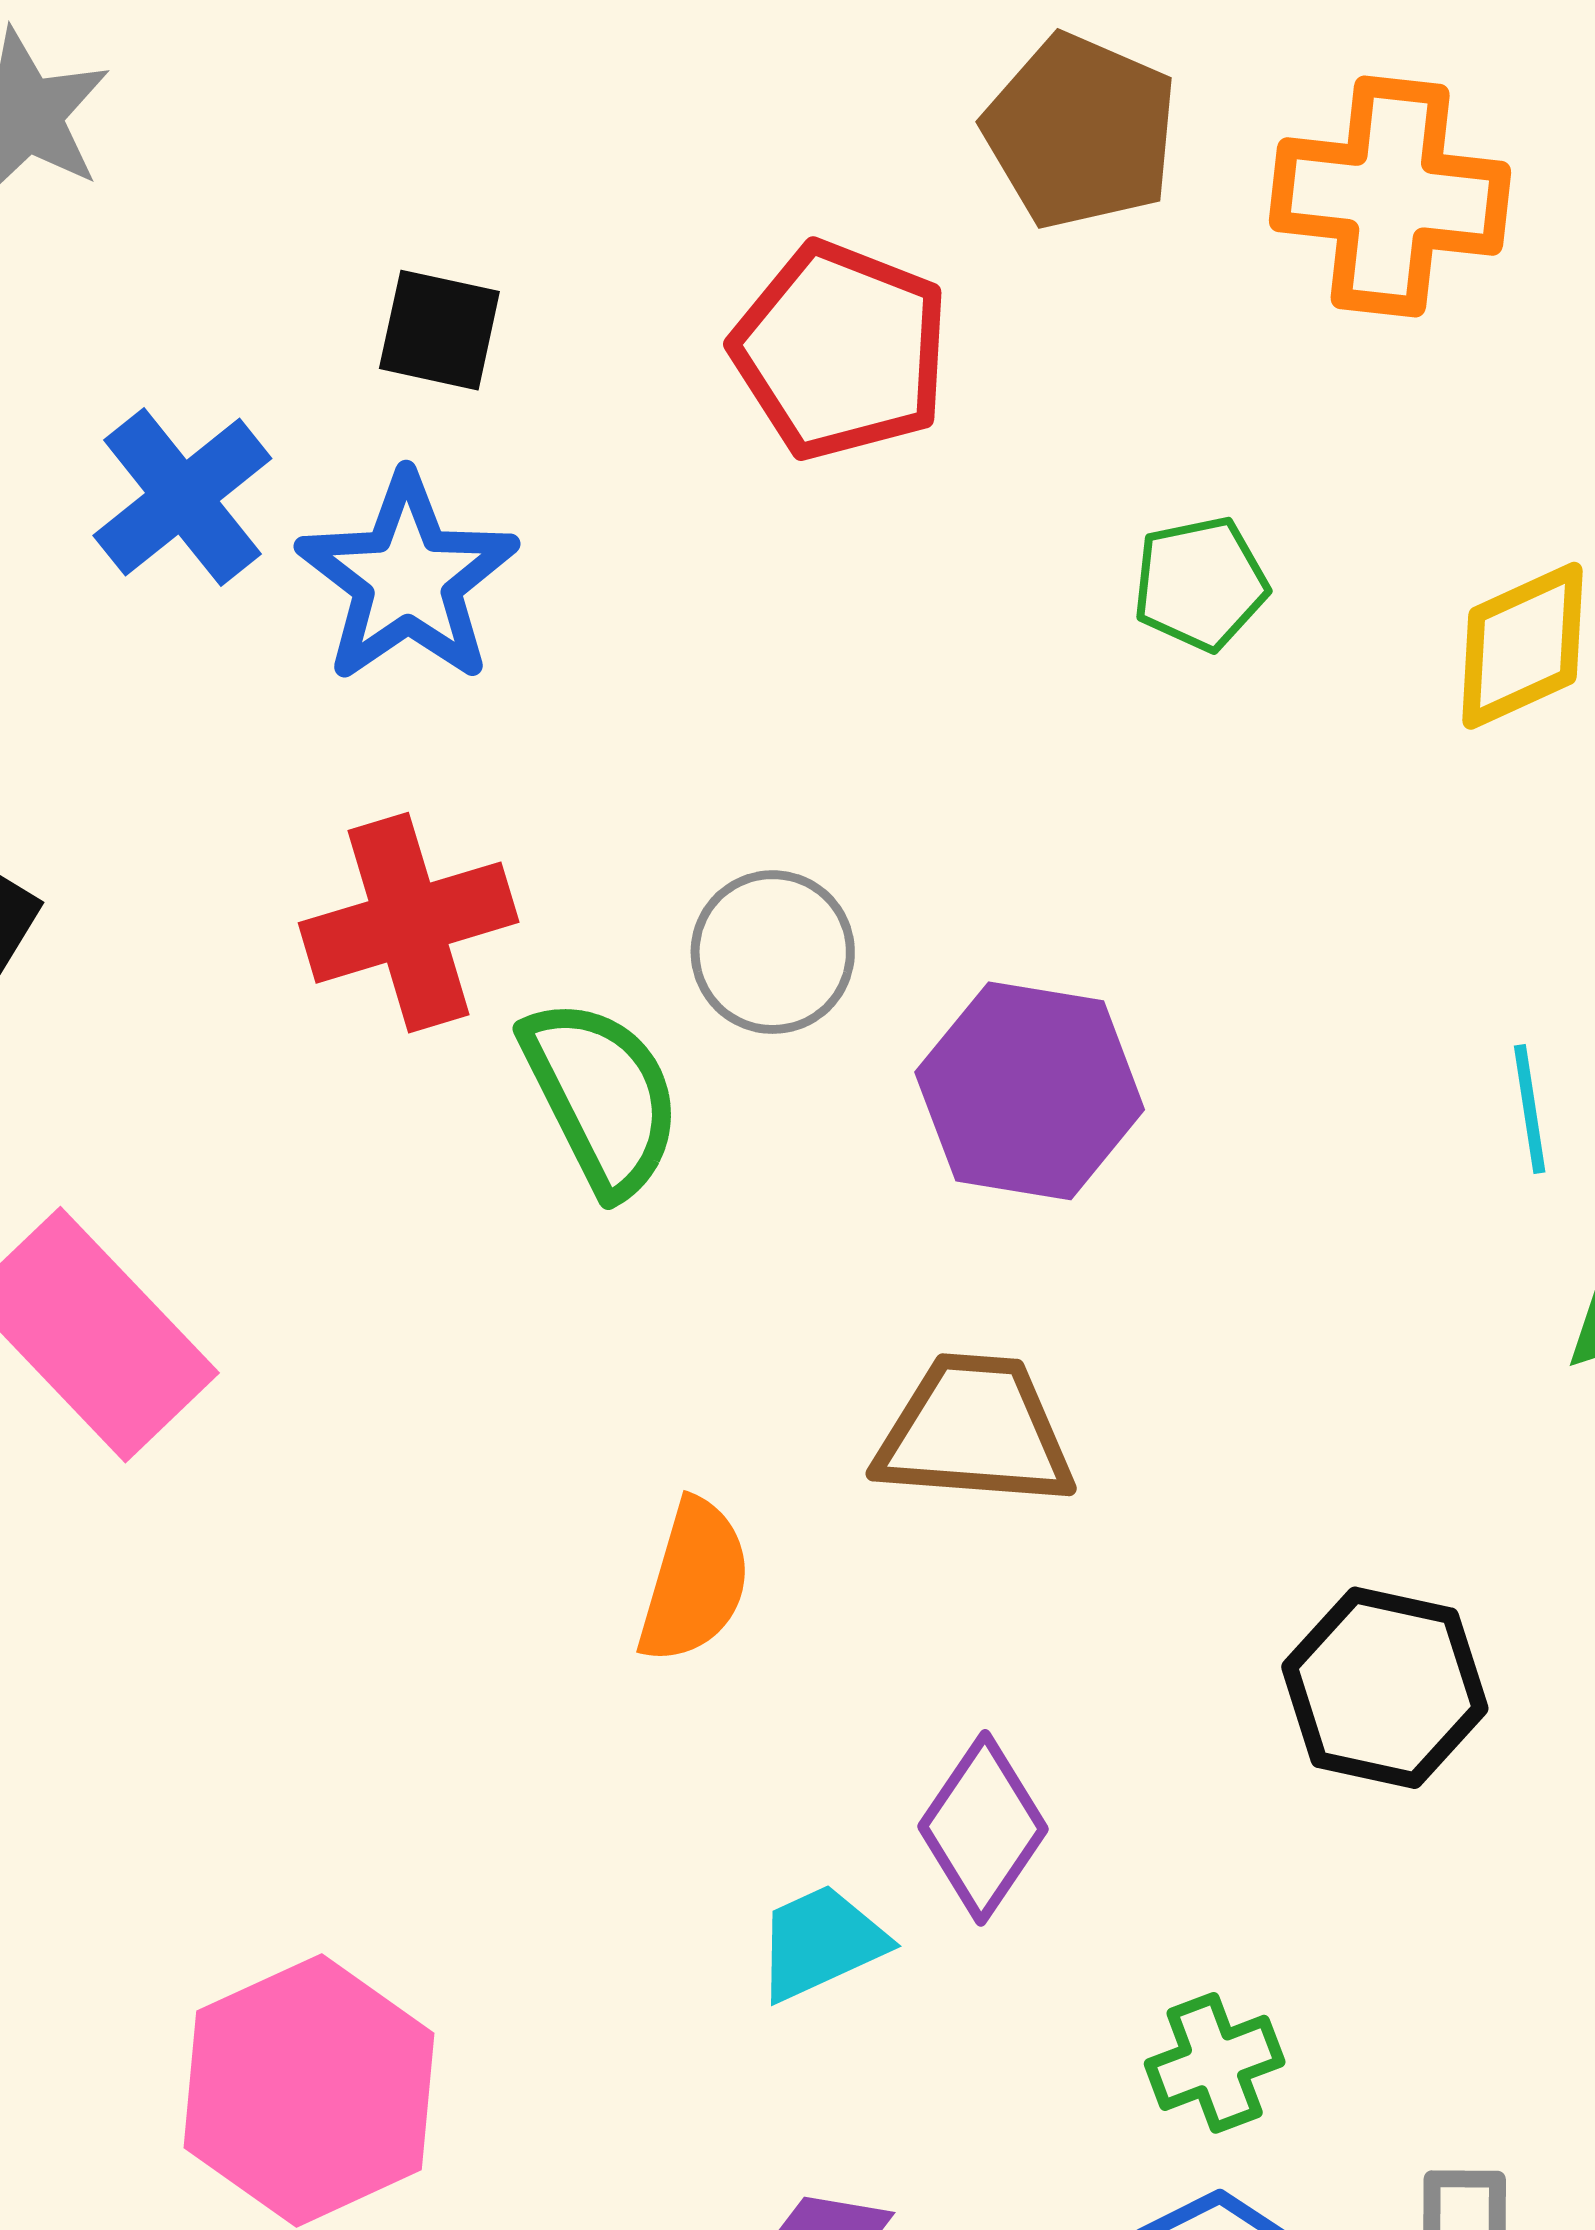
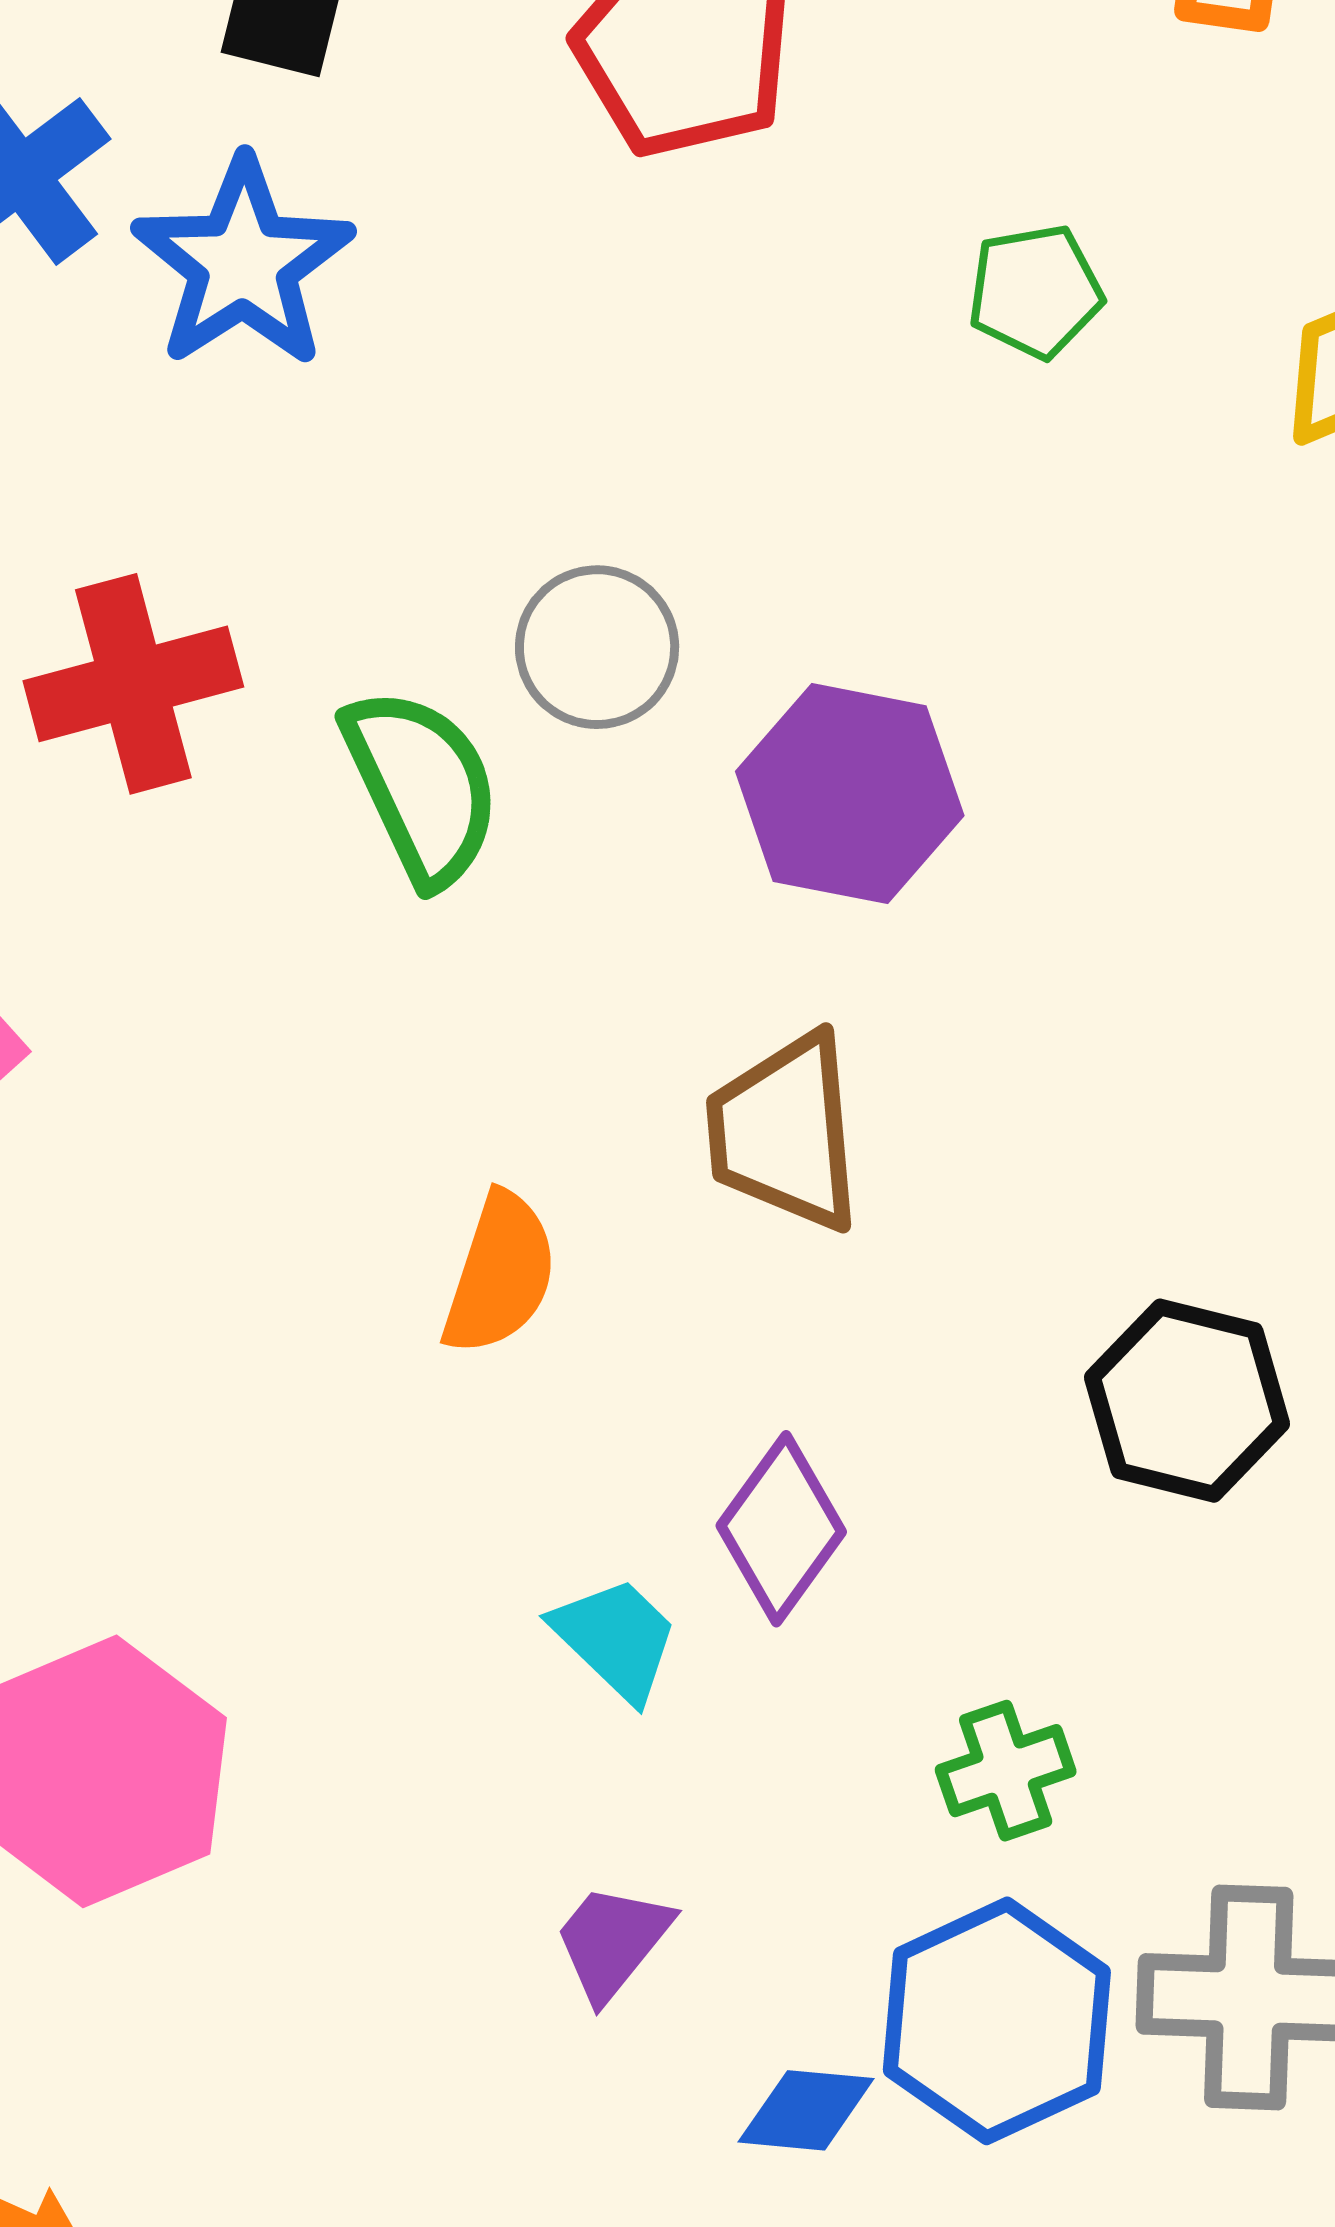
red cross: (409, 923) -> (133, 684), moved
brown trapezoid: (975, 1431) -> (785, 1132), turned -101
cyan trapezoid: (821, 1943) -> (616, 1639), turned 67

